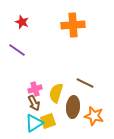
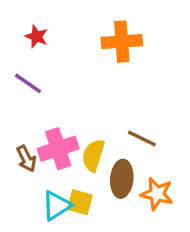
pink cross: (35, 89) -> (58, 149), size x1.6
brown arrow: (34, 103) -> (26, 159), moved
yellow square: (48, 121) -> (80, 202), turned 35

